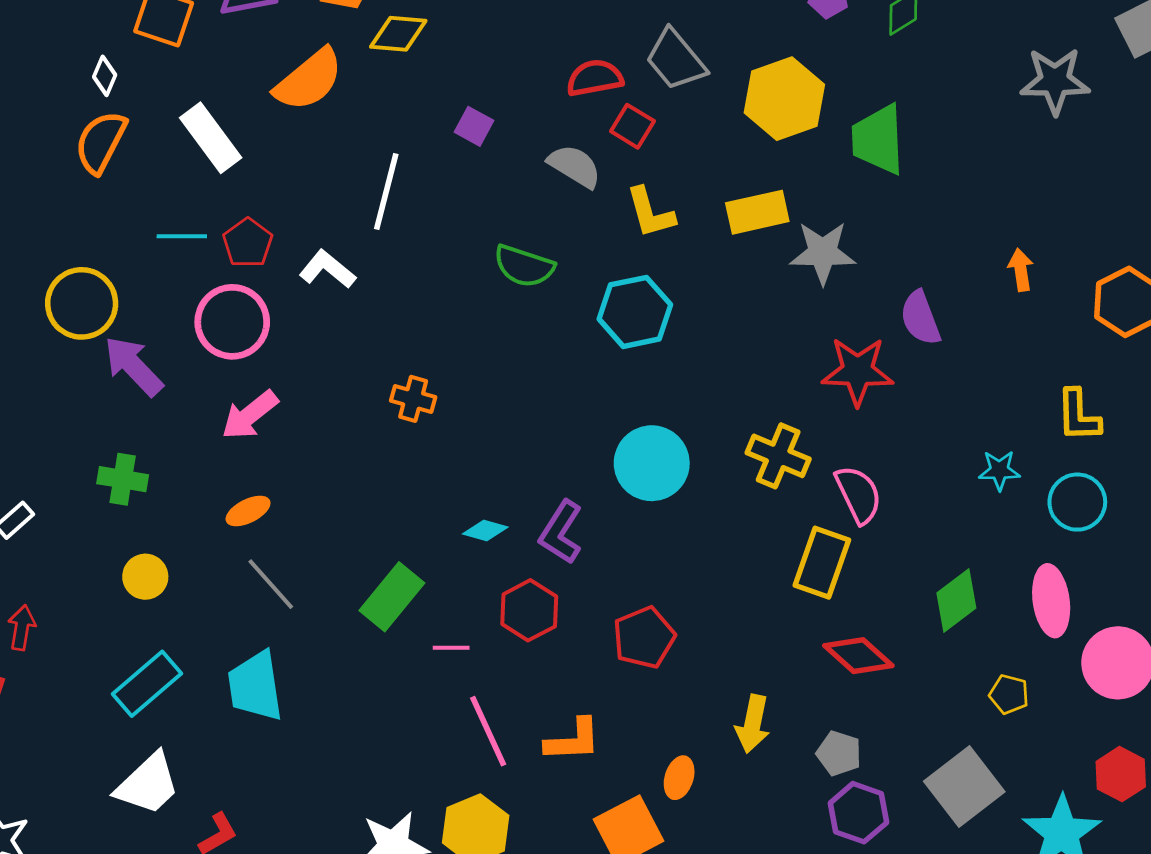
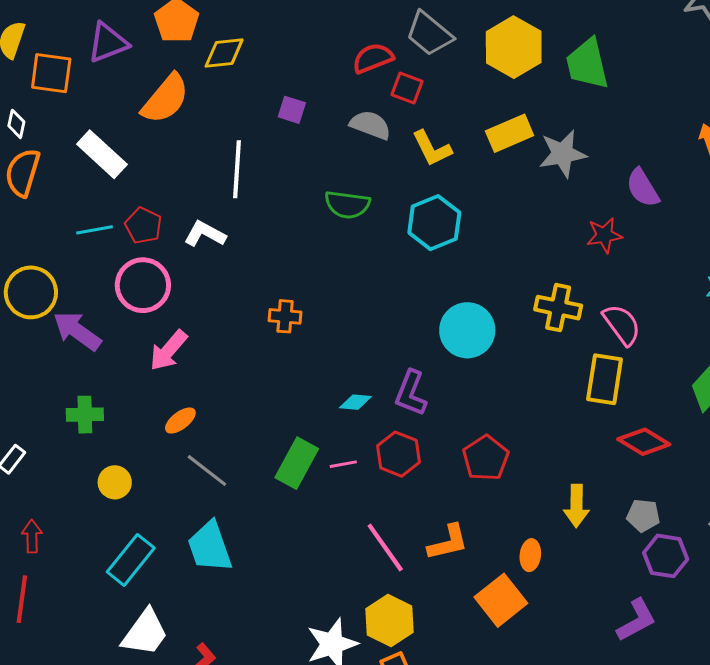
red star: (858, 371) -> (604, 235), size x0.7
pink line: (451, 648) -> (343, 464), moved

